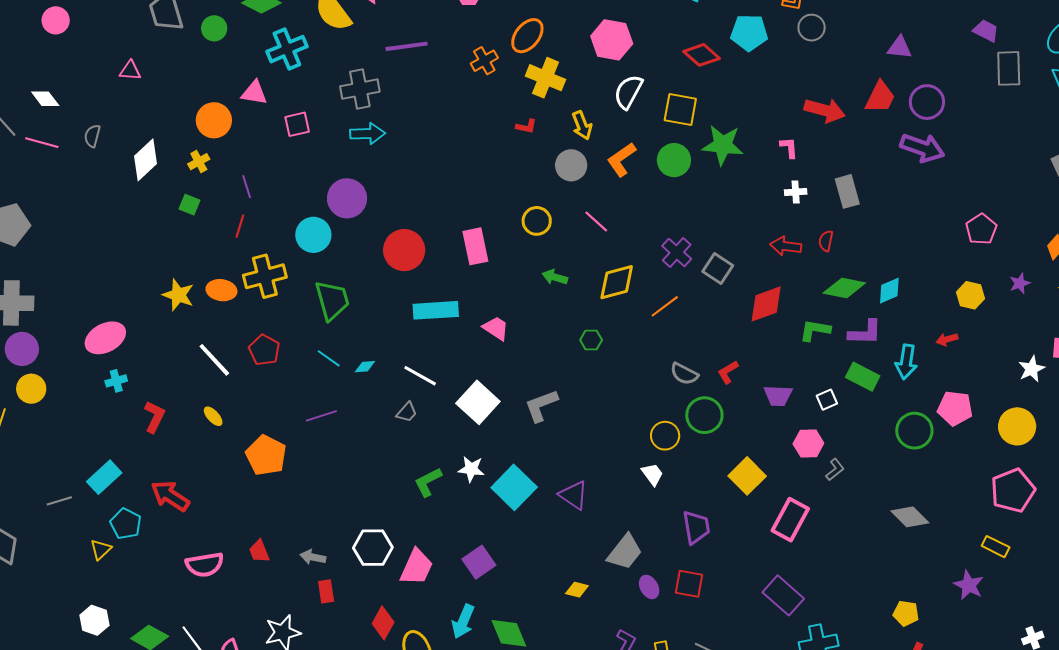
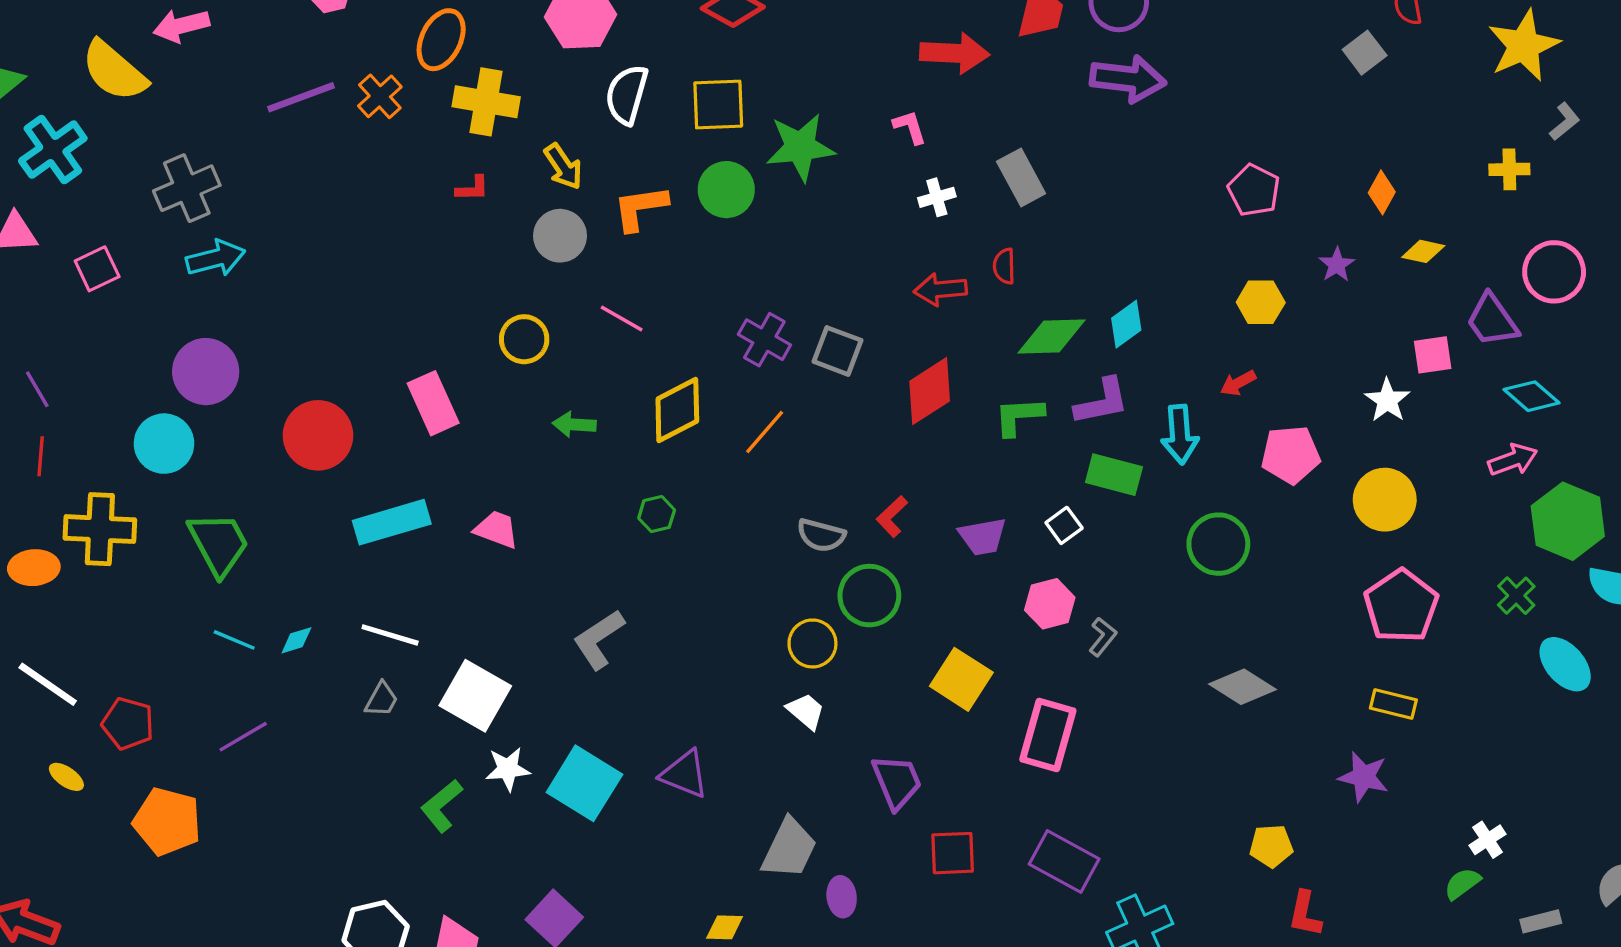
purple line: (407, 46) -> (301, 97), moved
orange L-shape: (621, 160) -> (640, 208), turned 39
yellow cross: (265, 276) -> (100, 529), turned 30
red pentagon: (264, 350) -> (128, 724), moved
white square: (478, 402) -> (475, 696), moved
pink pentagon: (955, 408) -> (1291, 455), moved
red square: (689, 584) -> (953, 853), moved
purple ellipse: (649, 587) -> (842, 897), turned 35

